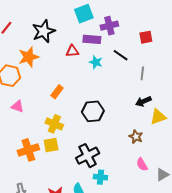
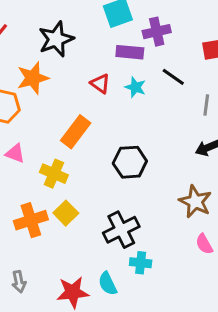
red triangle: (72, 51) -> (100, 84), moved, turned 40
orange rectangle: (57, 92) -> (76, 132), size x1.5
yellow cross: (54, 124) -> (54, 174), moved
brown star: (136, 137) -> (195, 202), size x1.5
yellow square: (51, 145) -> (66, 213), turned -35

